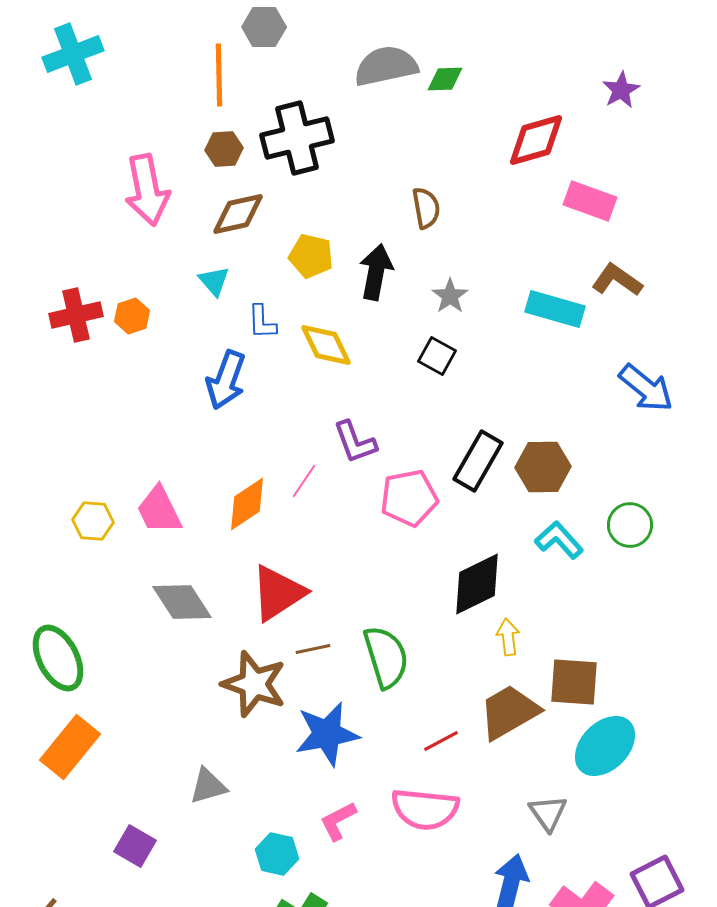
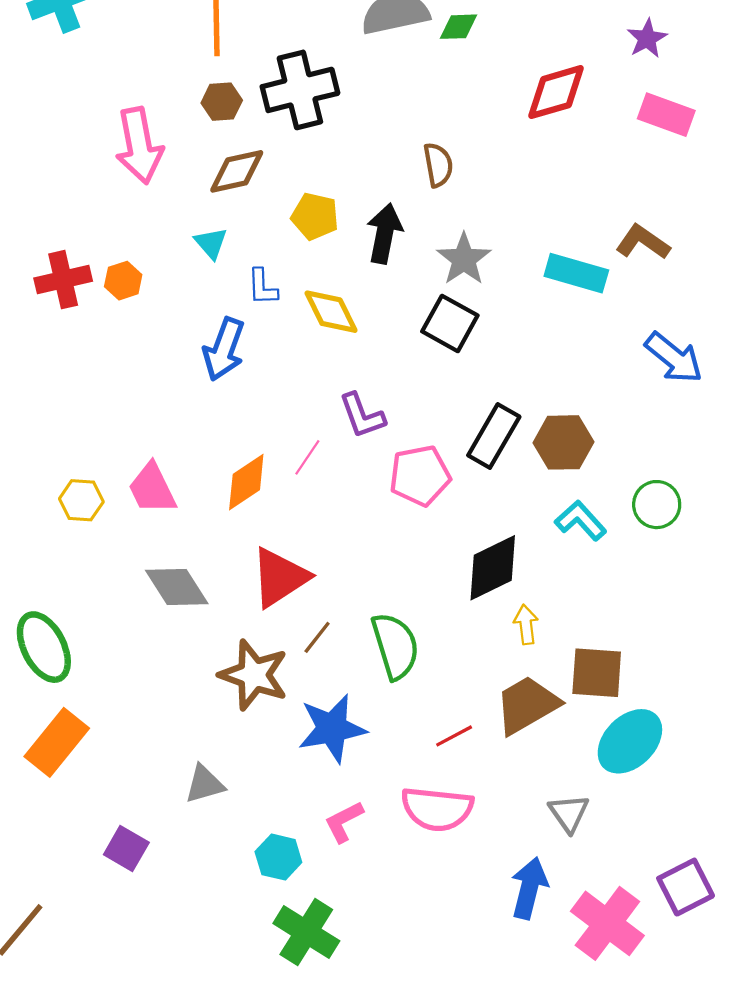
pink rectangle: (590, 201) -> (666, 115), moved
gray star: (450, 296) -> (464, 259), size x1.4
black square: (437, 356) -> (450, 323), size x1.4
brown line: (313, 649) -> (317, 637), turned -40

